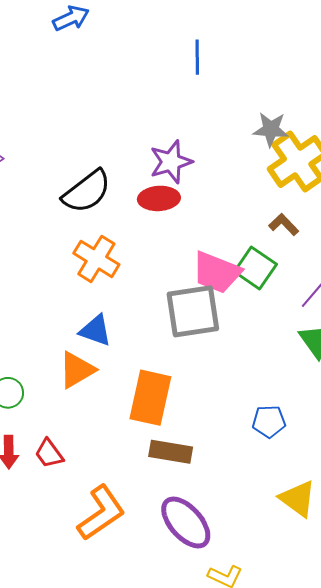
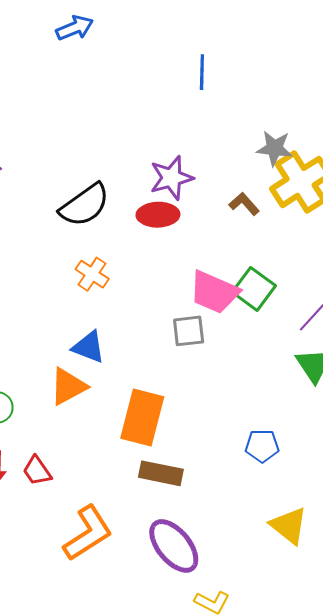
brown L-shape: (284, 224) -> (244, 204), moved
orange cross: (96, 259) -> (92, 274), size x0.7
gray square: (193, 311) -> (189, 331), size x0.6

